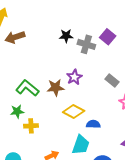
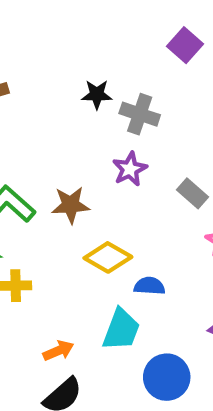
purple square: (108, 37) -> (185, 45), moved
purple star: (74, 77) -> (130, 169), moved

